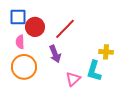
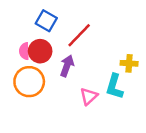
blue square: (18, 17) -> (46, 21), moved, turned 30
red circle: (35, 27) -> (40, 51), moved
purple arrow: (55, 54) -> (67, 66), turned -138

